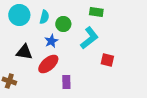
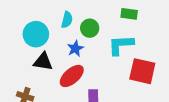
cyan circle: (19, 15) -> (36, 34), moved
cyan L-shape: (89, 38) -> (121, 45), turned -145
red square: (107, 60) -> (142, 71), size x1.6

